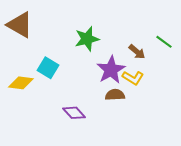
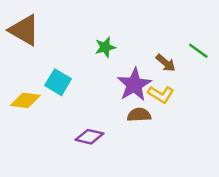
green star: (87, 39) -> (105, 47), size x0.7
purple diamond: (74, 113) -> (89, 137), turned -35

